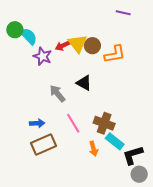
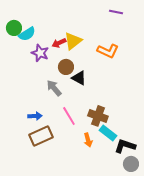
cyan semicircle: (29, 36) -> (27, 34), turned 102
yellow triangle: (78, 44) -> (73, 41), turned 30
brown circle: (92, 46) -> (66, 67), moved
orange L-shape: (115, 54) -> (108, 51), turned 35
black L-shape: (133, 155) -> (125, 146), turned 35

